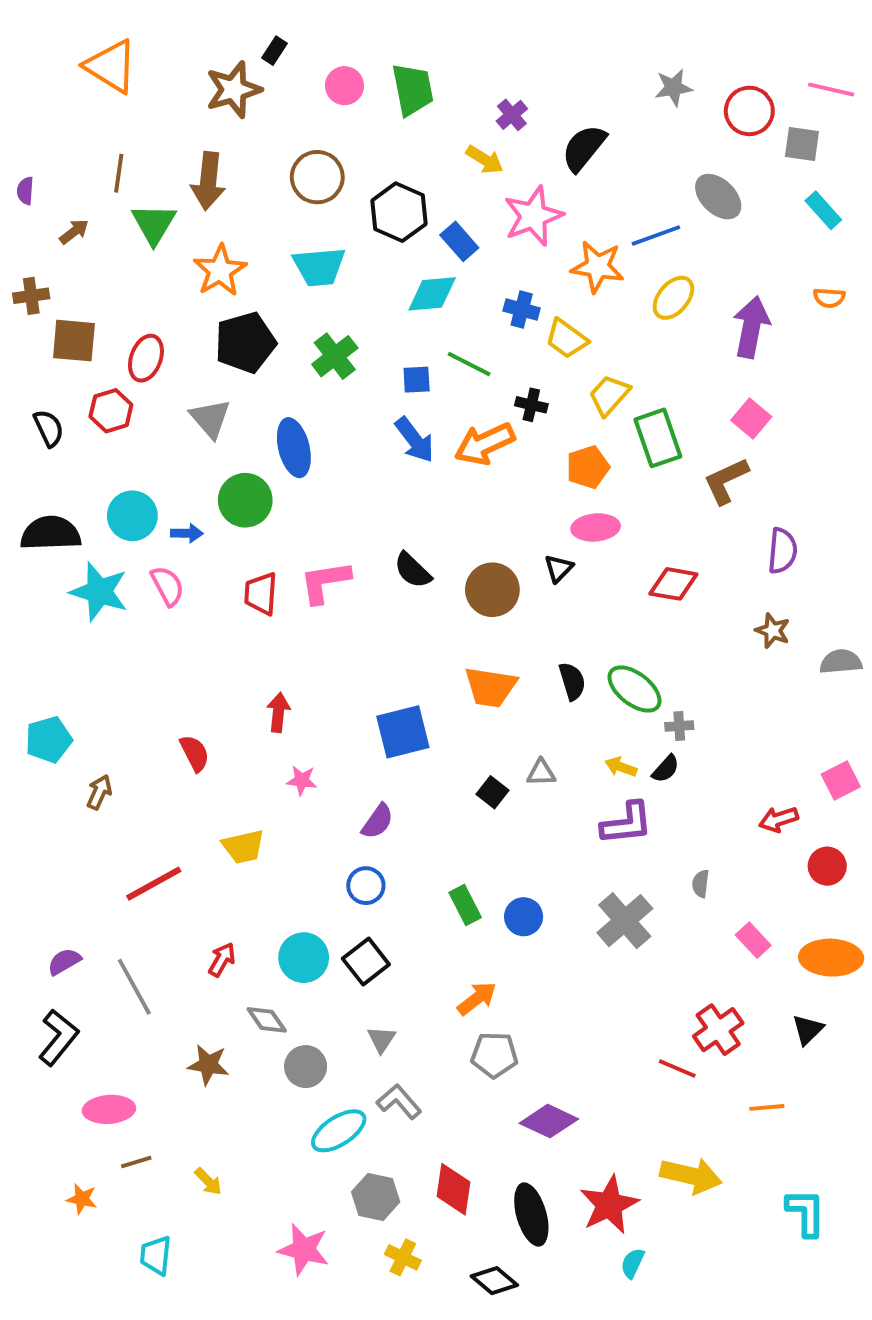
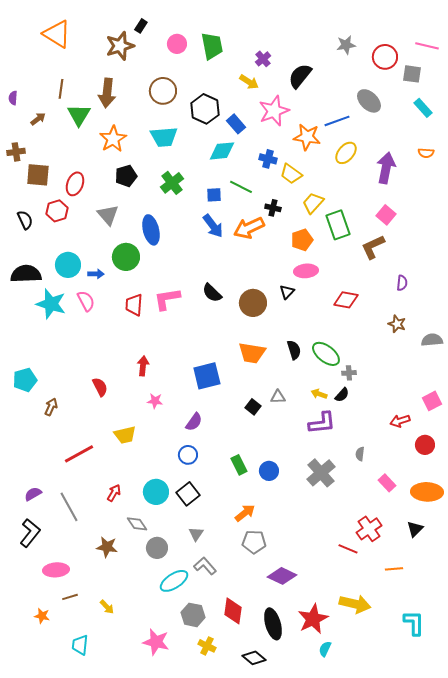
black pentagon: (245, 343) -> (126, 176), size x0.7
purple semicircle: (782, 551) -> (402, 283), size x0.7

